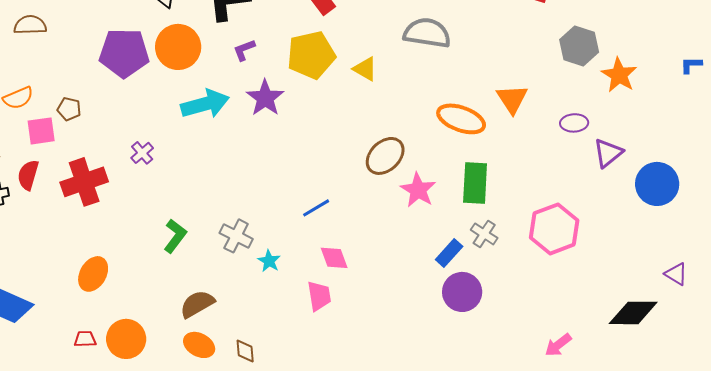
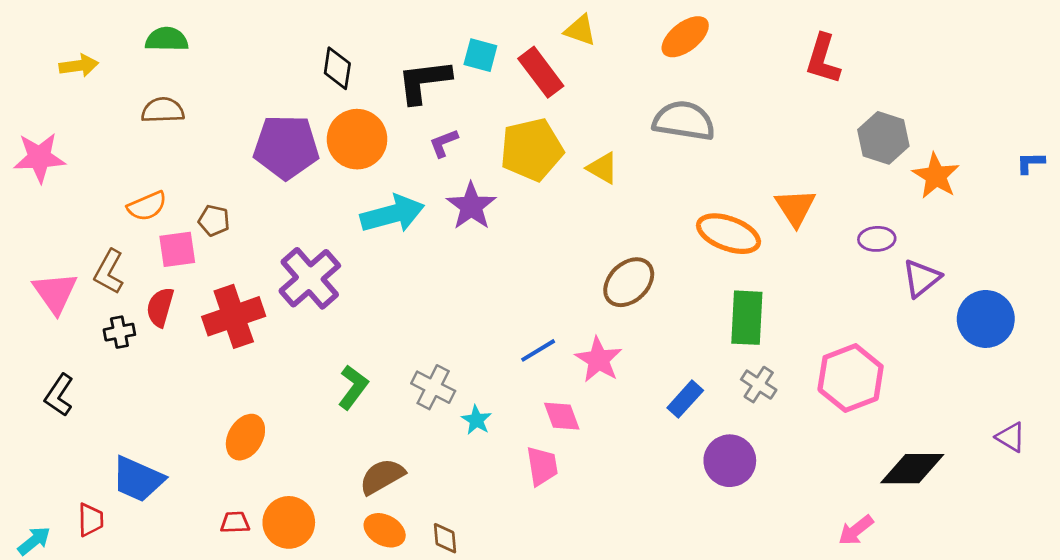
purple cross: (142, 153) -> (310, 278), size x2.0
pink star: (418, 190) -> (599, 360), moved
blue rectangle: (449, 253) -> (685, 399), moved
black diamond: (633, 313) -> (912, 469), moved

